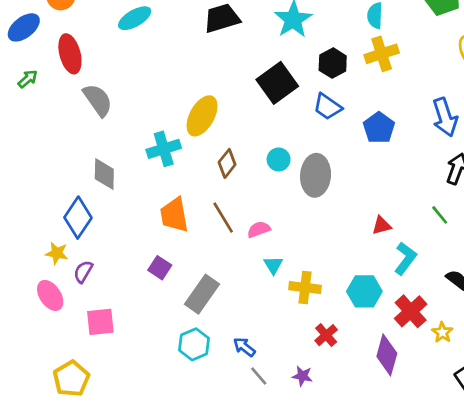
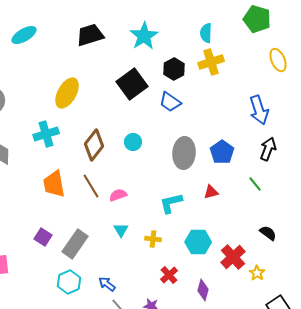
yellow ellipse: (202, 116) -> (67, 93), moved
blue pentagon: (379, 128) -> (222, 152), moved
brown diamond: (227, 163) -> (94, 145), size x1.4
gray ellipse: (316, 175) -> (184, 153), moved
cyan L-shape: (405, 258) -> (171, 203), moved, turned -140
cyan triangle: (273, 265) -> (121, 230), moved
purple square: (160, 268) -> (43, 237), moved
yellow cross: (305, 288) -> (153, 239), size x0.7
purple diamond: (387, 355) -> (203, 290), moved, size x0.7

